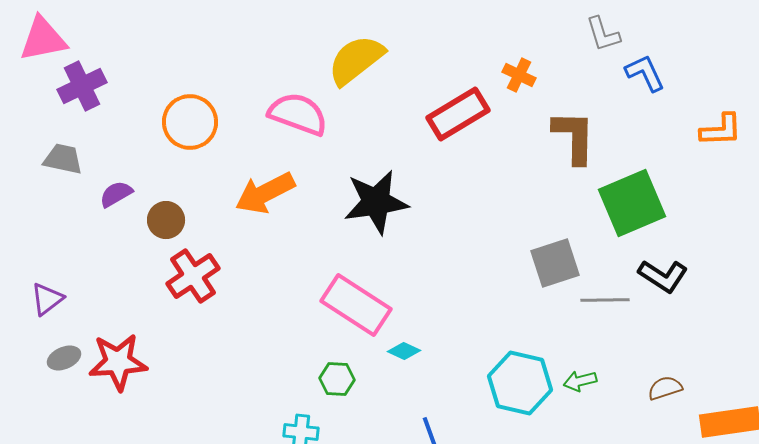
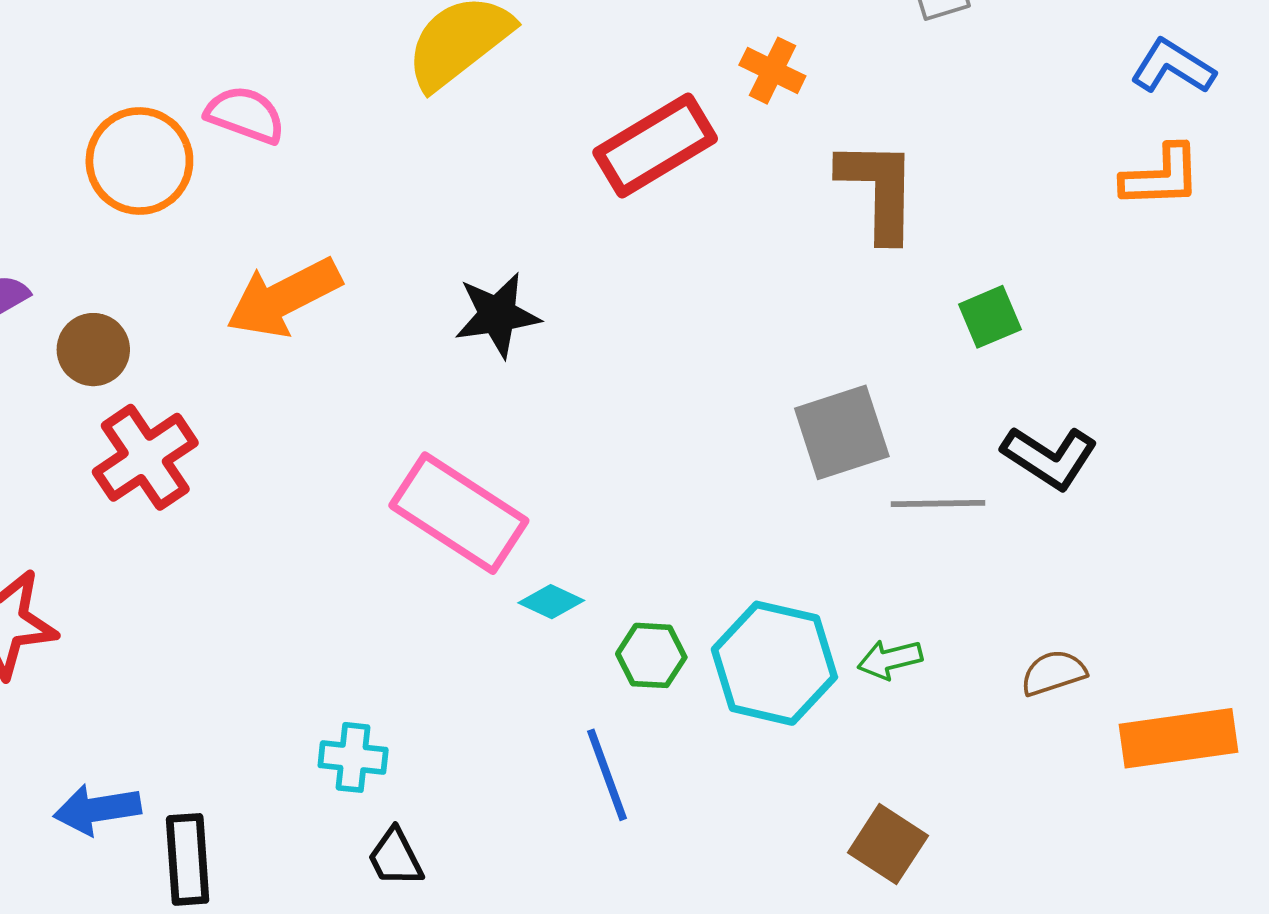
blue L-shape: (645, 73) -> (1173, 67), moved, turned -33
pink semicircle: (298, 114) -> (245, 115), moved, size x0.7
black star: (376, 202) -> (497, 315), size x0.7
green square: (632, 203) -> (990, 317), size x0.5
green hexagon: (337, 379) -> (651, 655), moved

